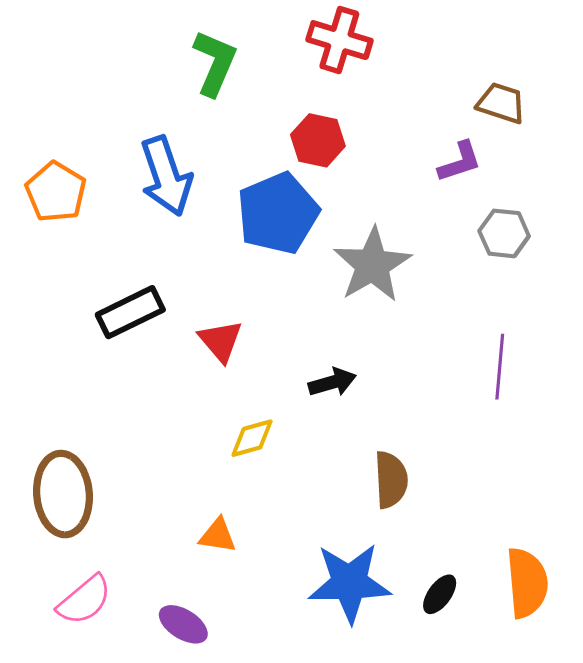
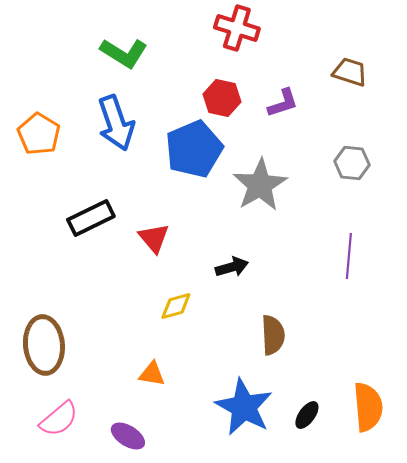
green L-shape: (215, 63) -> (124, 53), moved, turned 99
purple L-shape: (460, 162) -> (283, 103), moved
blue star: (349, 583) -> (244, 407), turned 30

